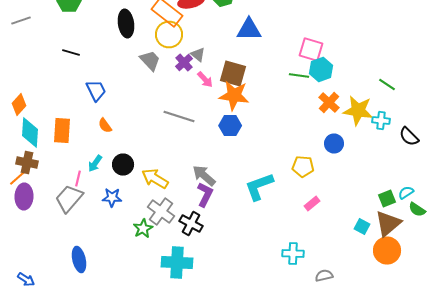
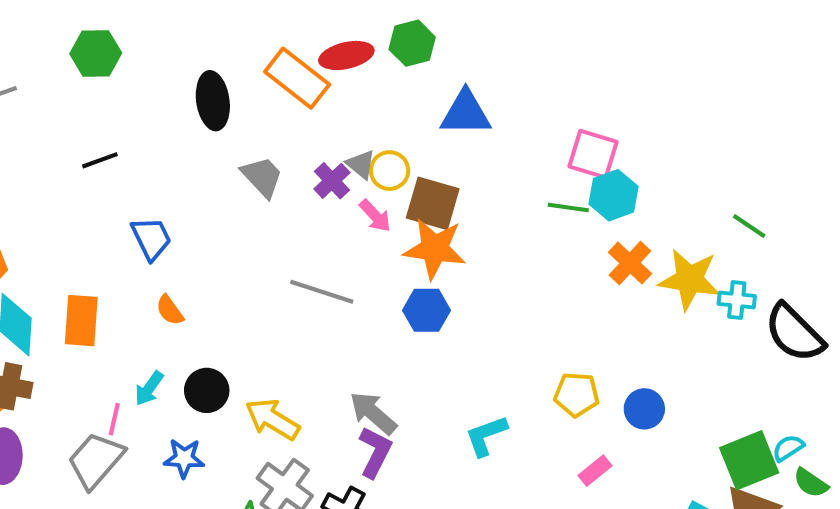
yellow circle: (169, 34) -> (390, 171), moved, size x0.7
black line: (71, 52) -> (100, 160), turned -36
black semicircle: (409, 136) -> (794, 333), size x1.5
blue circle: (334, 144) -> (644, 409), moved
cyan L-shape: (259, 186) -> (486, 436), size x0.7
green square: (387, 198) -> (749, 460), size x1.6

